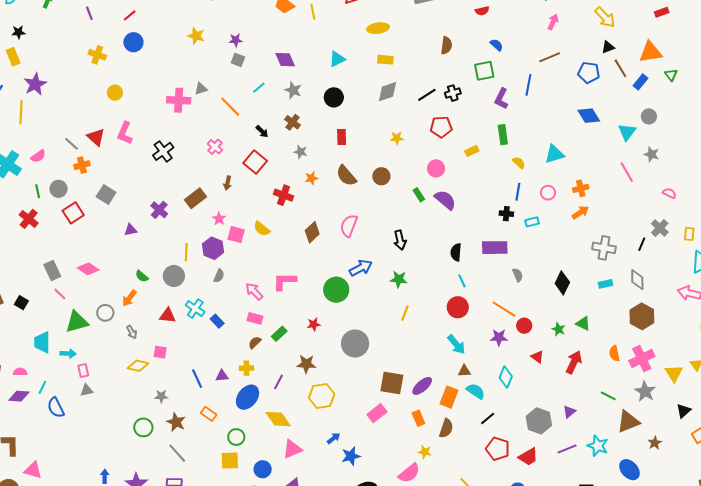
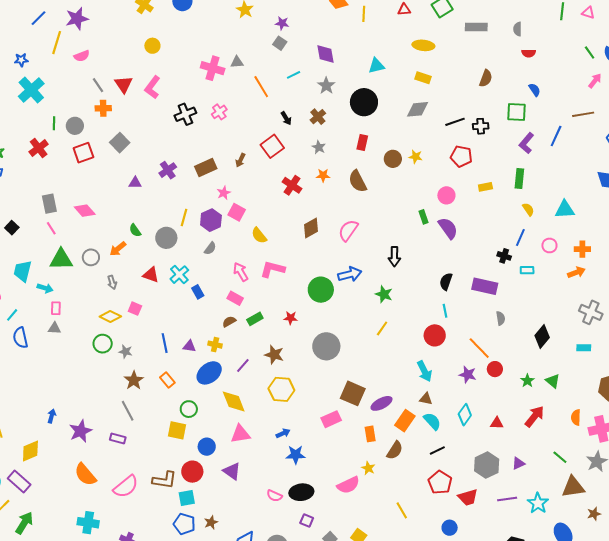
black circle: (334, 97) -> (364, 102), size x1.4
pink cross: (215, 147) -> (219, 112), moved
pink semicircle: (38, 156) -> (82, 56), moved
brown circle: (381, 176) -> (393, 159), moved
yellow semicircle: (262, 229) -> (259, 235), moved
red triangle: (537, 357) -> (497, 423), moved, turned -48
green circle: (143, 427) -> (103, 344), moved

